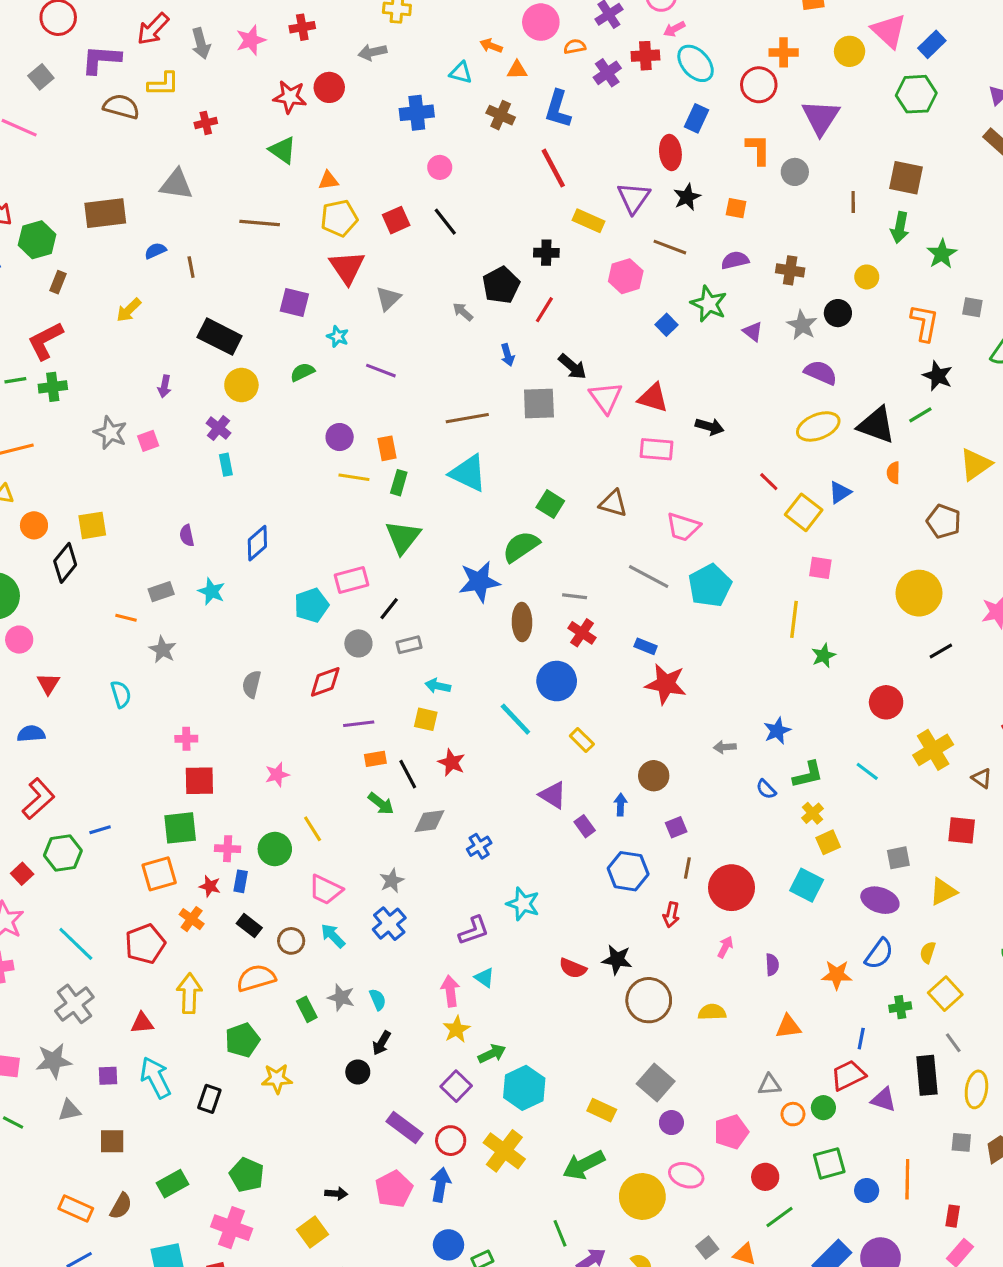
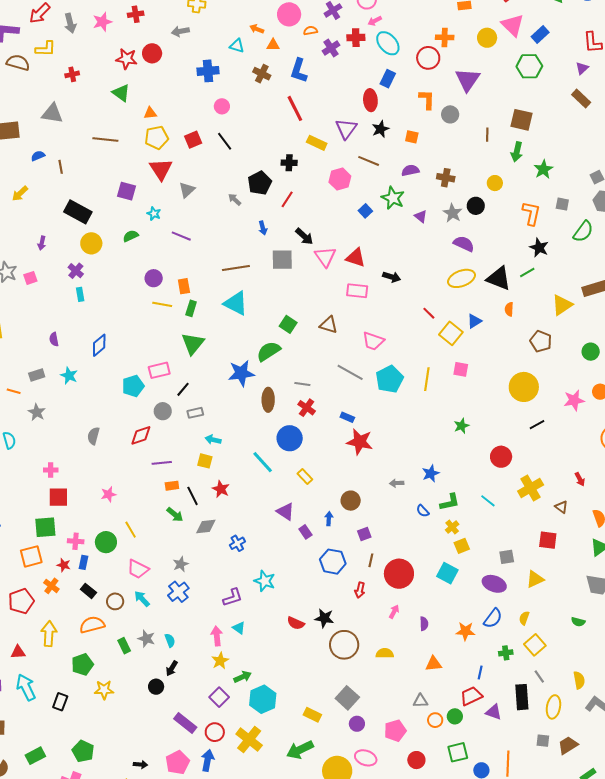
yellow line: (794, 619) -> (427, 379), moved

